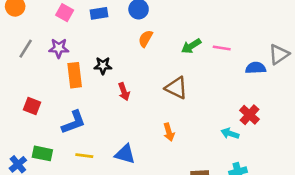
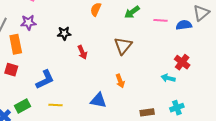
pink line: (222, 48) -> (161, 20), moved
orange rectangle: (75, 75) -> (16, 44), moved
brown triangle: (176, 88) -> (123, 46), turned 48
green rectangle: (42, 153) -> (23, 106), turned -35
blue triangle: (125, 154) -> (98, 100), moved

